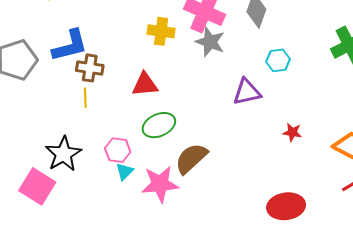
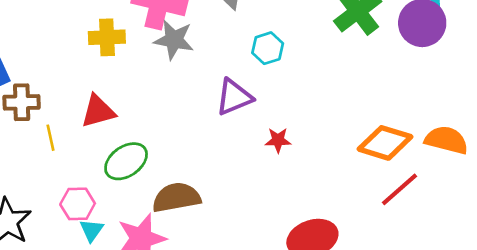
yellow line: (85, 98) -> (51, 138), moved
red star: (292, 132) -> (278, 140), moved
brown semicircle: (191, 158) -> (176, 197), turned 42

